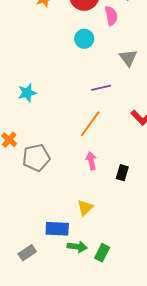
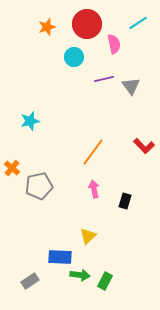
cyan circle: (84, 39) -> (74, 57), moved
purple line: (101, 88) -> (104, 79), moved

